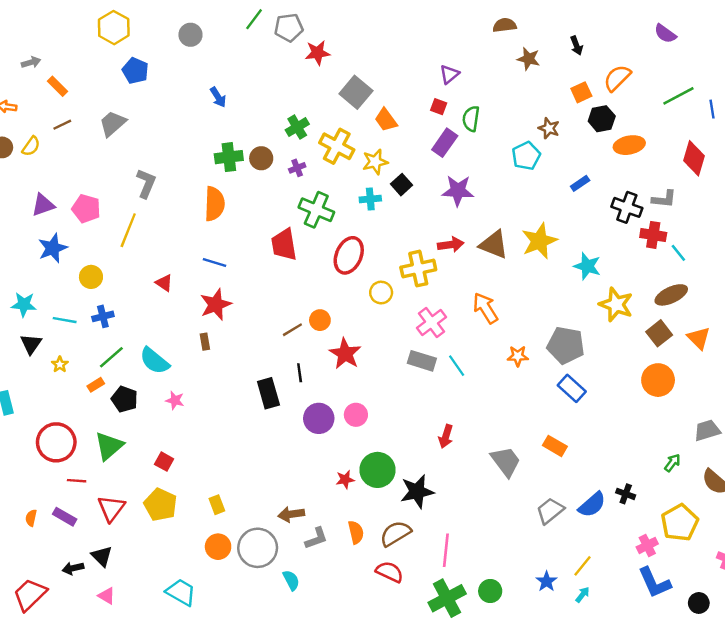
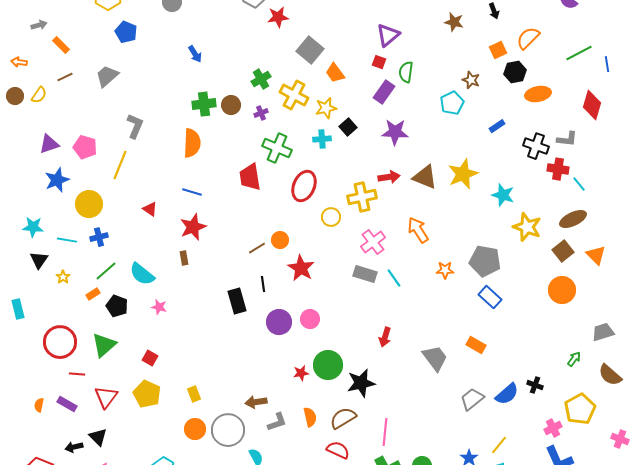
purple triangle: (449, 74) -> (388, 35), size x1.4
yellow circle: (91, 277) -> (89, 204), size x1.4

